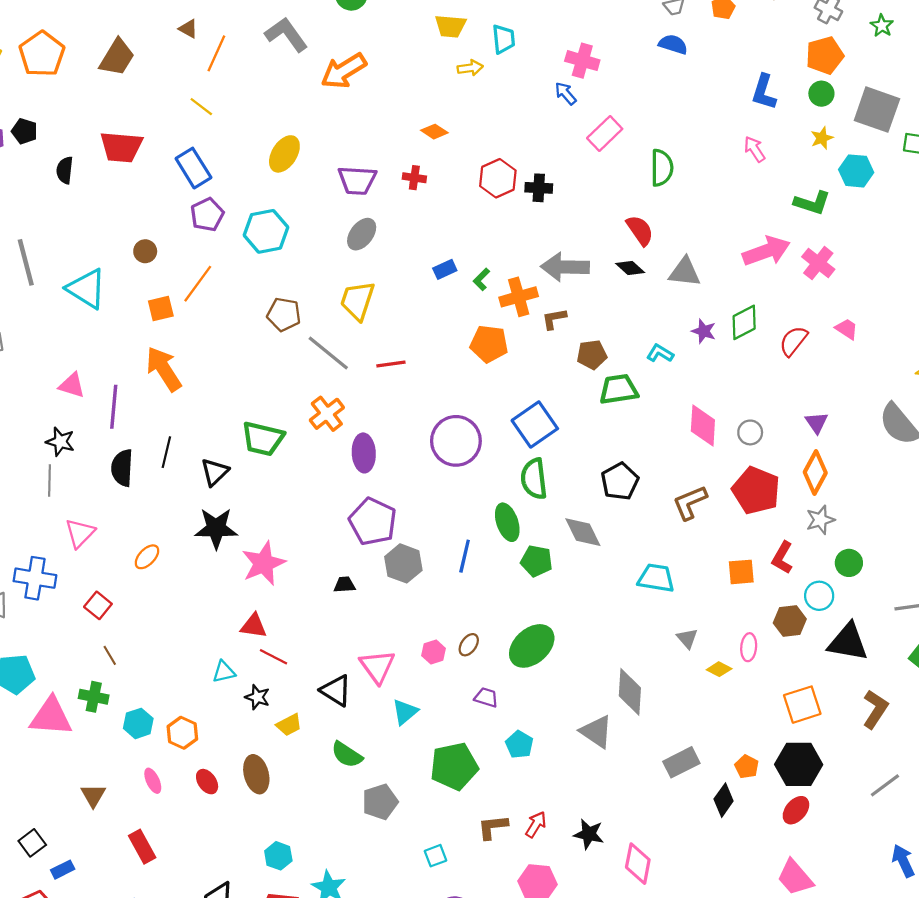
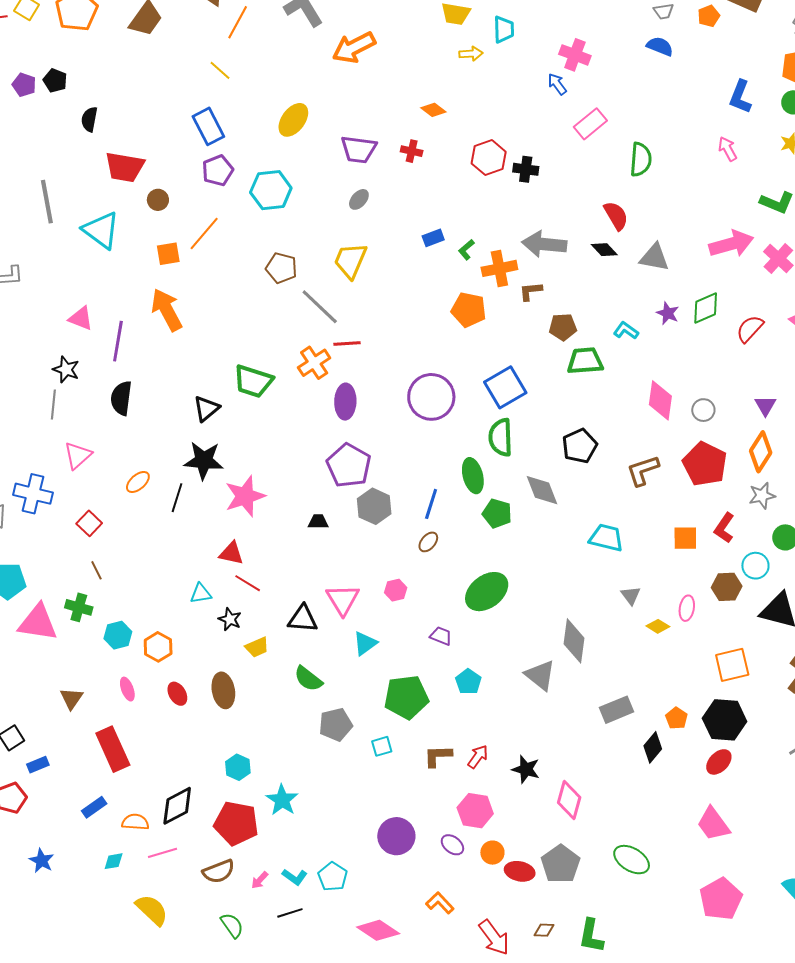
red trapezoid: (121, 147) -> (125, 167), moved
gray ellipse: (362, 234) -> (359, 199), size x0.7
red line: (391, 364) -> (347, 344), moved
black line: (166, 452) -> (177, 498), moved
brown ellipse: (469, 645) -> (428, 542), moved
black triangle: (336, 691) -> (303, 619), turned -32
red rectangle: (142, 847) -> (113, 749), size x1.4
cyan square: (436, 856) -> (382, 746), moved

